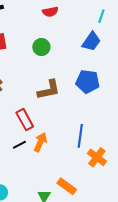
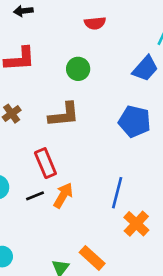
brown L-shape: (49, 90) -> (64, 115), moved

